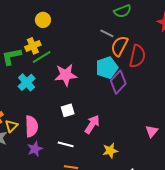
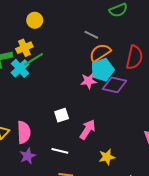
gray line: (107, 33) -> (91, 35), moved
orange semicircle: (119, 46) -> (100, 53), moved, turned 30
pink star: (66, 75) -> (89, 81), moved, size x0.7
cyan cross: (27, 82) -> (20, 68), moved
purple diamond: (118, 82) -> (115, 85), turned 60

